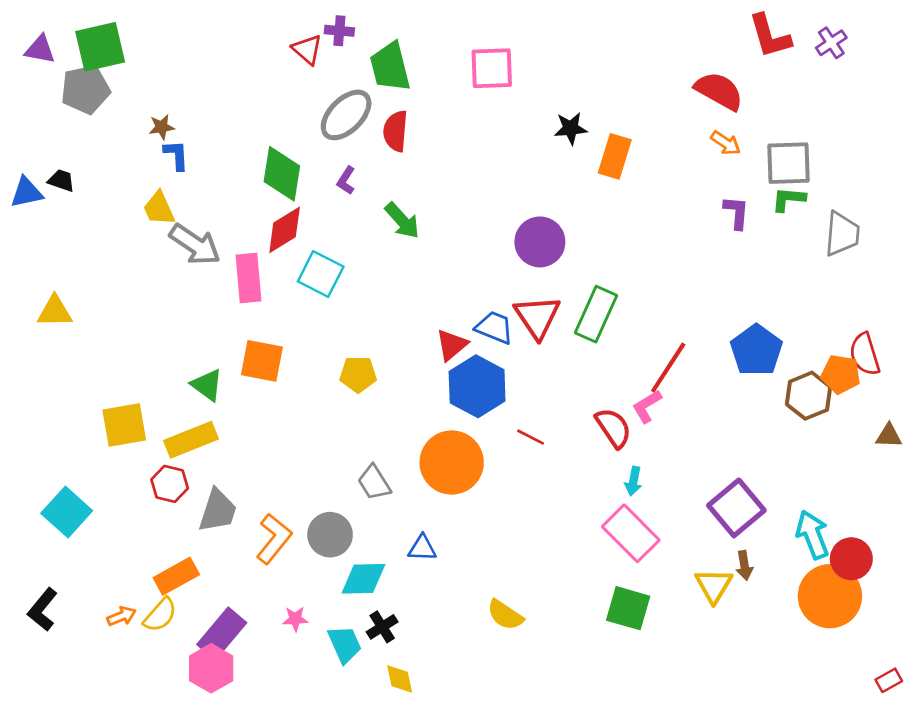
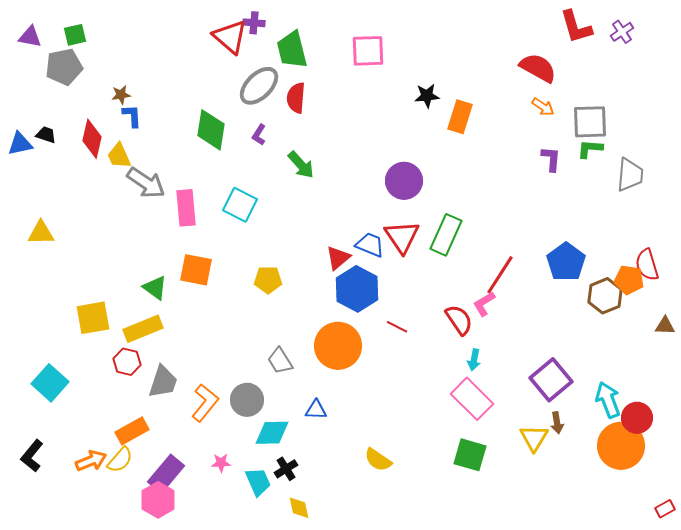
green square: (100, 47) -> (75, 35), size x0.6
red triangle: (307, 49) -> (230, 37), size x1.5
red diamond: (285, 230) -> (92, 139), moved, turned -45
orange arrow: (121, 616) -> (91, 461), size x1.4

